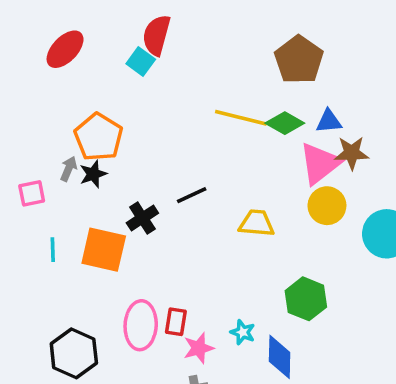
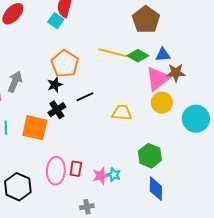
orange pentagon: (98, 137) -> (65, 64), moved
gray arrow: (69, 169) -> (15, 82), size x1.5
black star: (93, 174) -> (55, 85), moved
pink star: (199, 348) -> (101, 176), moved
blue diamond: (280, 357) -> (156, 189), moved

